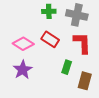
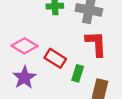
red rectangle: (50, 39) -> (55, 58), moved

